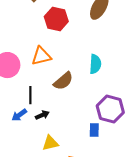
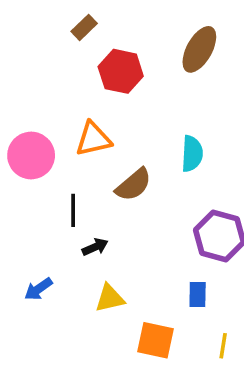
blue arrow: (19, 115) -> (38, 289), moved
blue rectangle: (94, 130) -> (198, 295), moved

